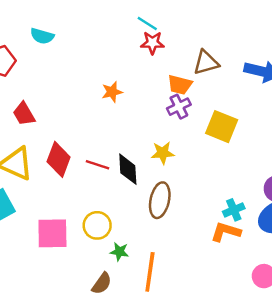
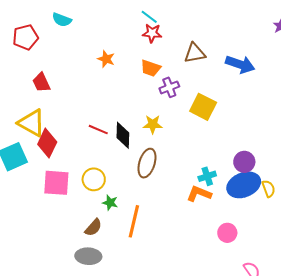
orange trapezoid: (180, 85) -> (151, 68), moved
orange star: (112, 92) -> (106, 59), moved, turned 30
red diamond: (59, 159) -> (47, 143), moved

